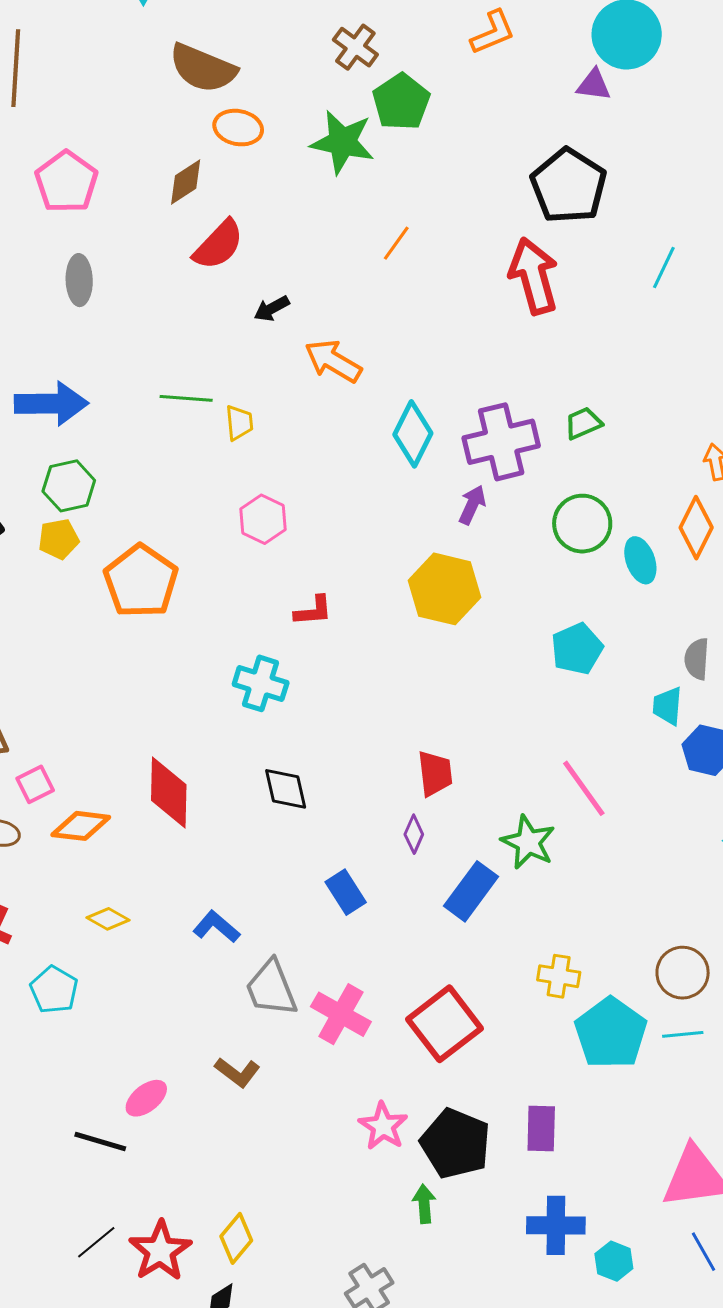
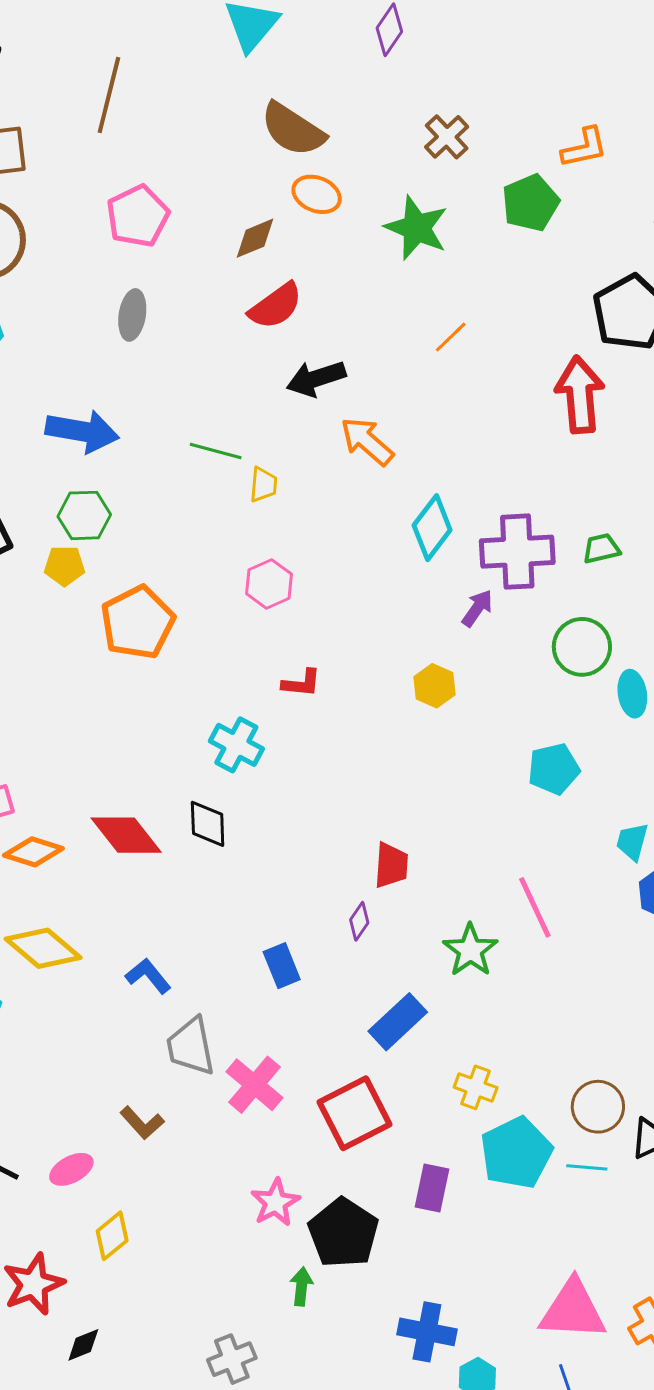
green pentagon: (401, 102) -> (530, 203), moved
black arrow: (272, 309) -> (316, 378), size x1.6
yellow hexagon: (444, 589) -> (435, 686), size x0.6
black diamond: (286, 789) -> (208, 824), moved
red diamond: (169, 792) -> (126, 835), turned -50
blue rectangle: (471, 891) -> (398, 1022), moved
yellow diamond: (108, 919) -> (43, 948), size x1.8
pink ellipse: (146, 1098) -> (71, 1169), moved
purple rectangle: (541, 1128) -> (432, 1188), moved
yellow diamond: (236, 1238) -> (112, 1236), moved

